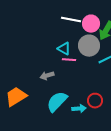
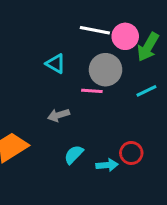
gray circle: (89, 46) -> (106, 70), moved
cyan triangle: (64, 49) -> (56, 64), moved
cyan semicircle: (57, 102) -> (74, 154), size x0.6

